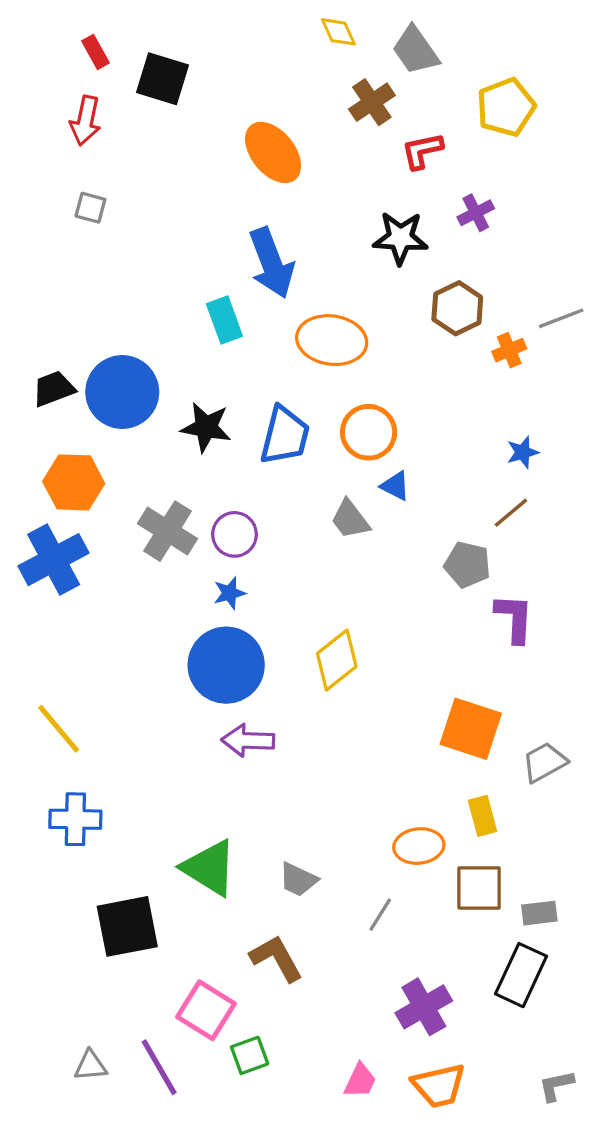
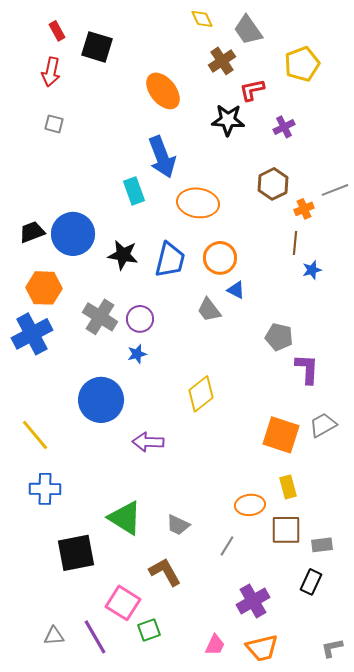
black star: (400, 238) -> (228, 120), moved
brown line: (511, 513) -> (295, 243), moved, turned -45
blue circle: (226, 665) -> (101, 400), moved
gray trapezoid: (544, 762) -> (323, 425), moved
black rectangle: (521, 975) -> (311, 582), size x0.7

